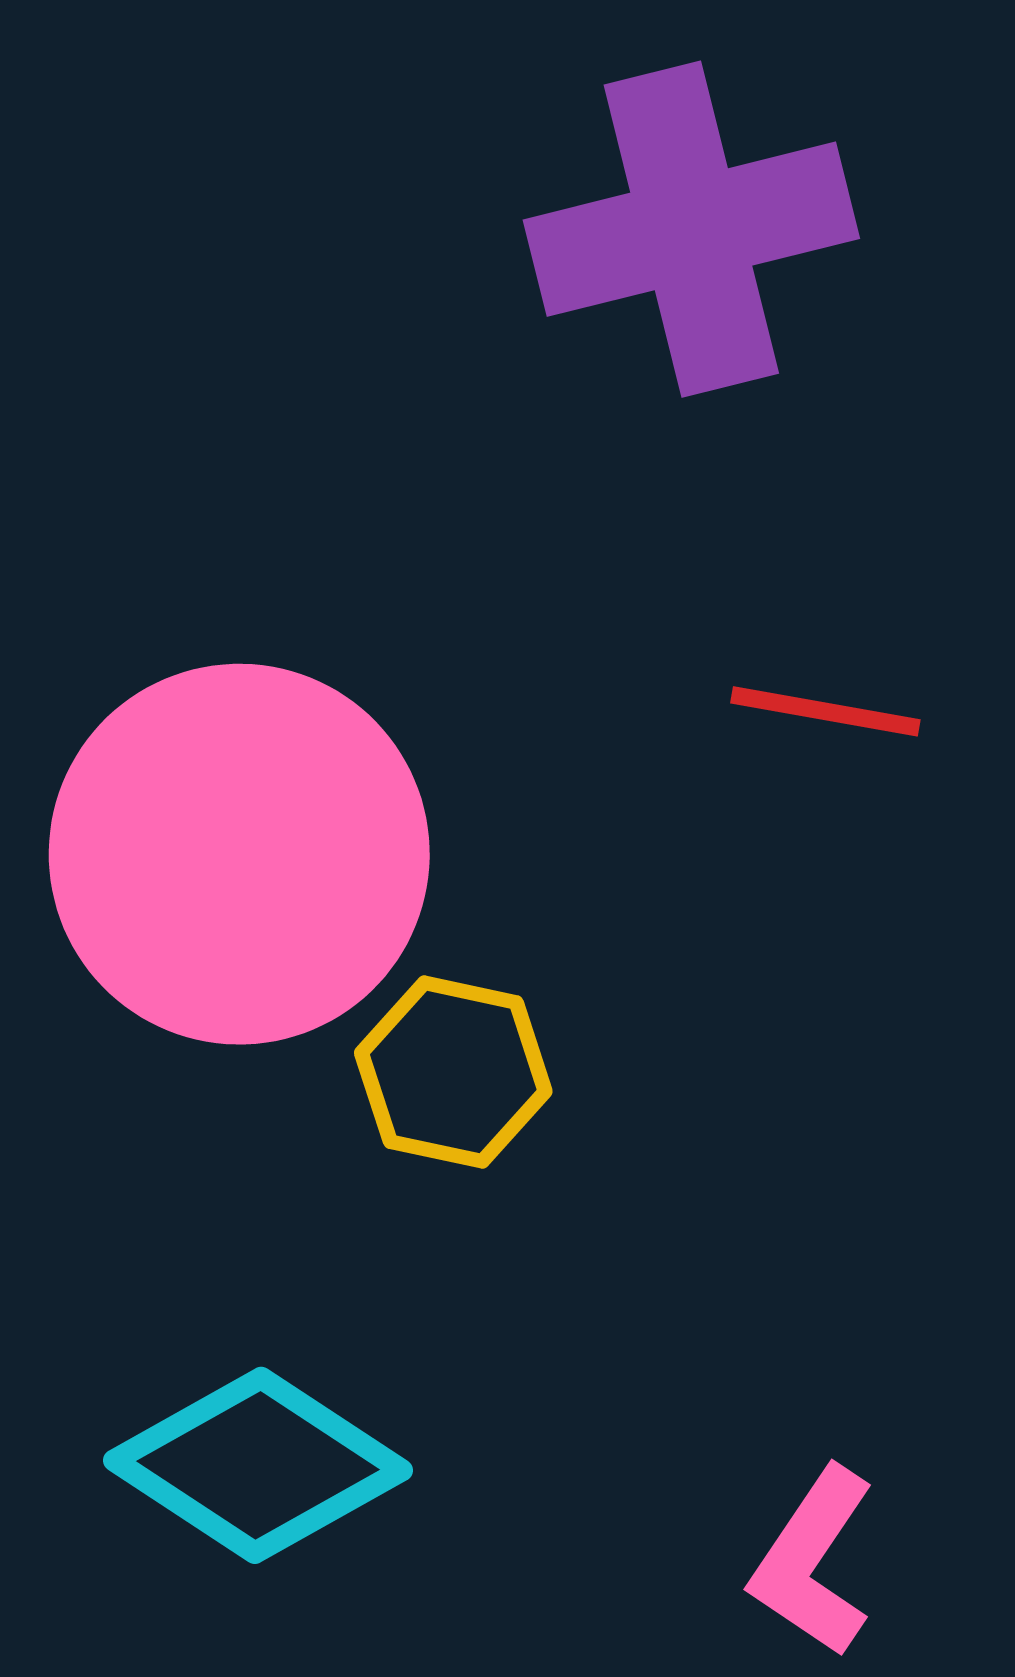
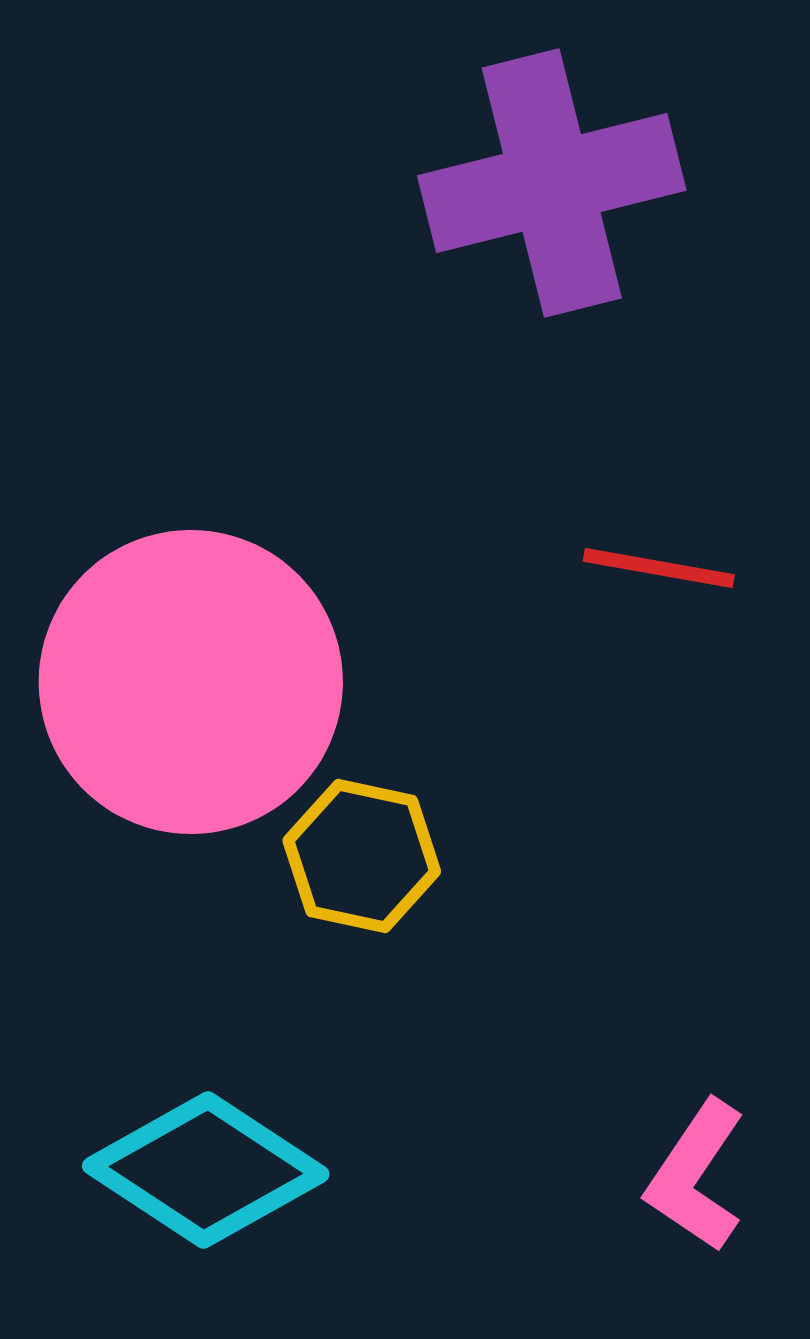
pink L-shape: (813, 1562) -> (696, 1176), moved

